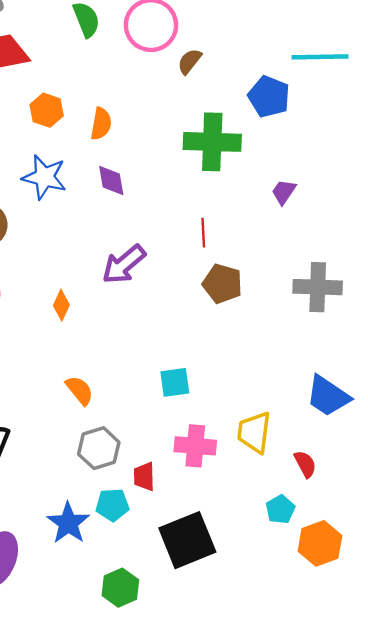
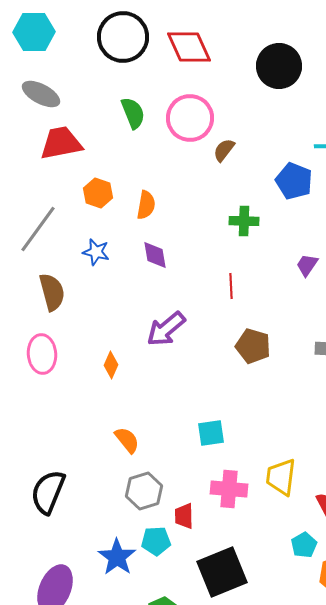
green cross: (212, 142) -> (244, 221), size x0.6
blue star: (44, 177) -> (96, 252), size x0.7
red line: (203, 233) -> (231, 286), moved

